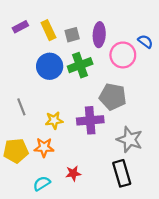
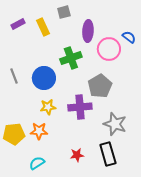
gray square: (72, 35) -> (64, 12), moved
blue circle: (50, 66) -> (44, 78), moved
gray pentagon: (113, 97) -> (100, 86), turned 30
gray line: (21, 107) -> (14, 76), moved
red star: (73, 173) -> (77, 155), moved

